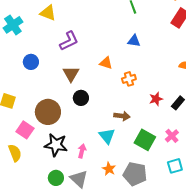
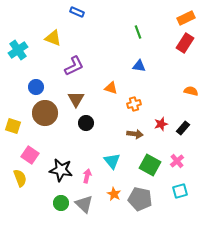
brown circle: (48, 112) -> (45, 113), moved
brown arrow: (122, 116) -> (135, 134), moved

